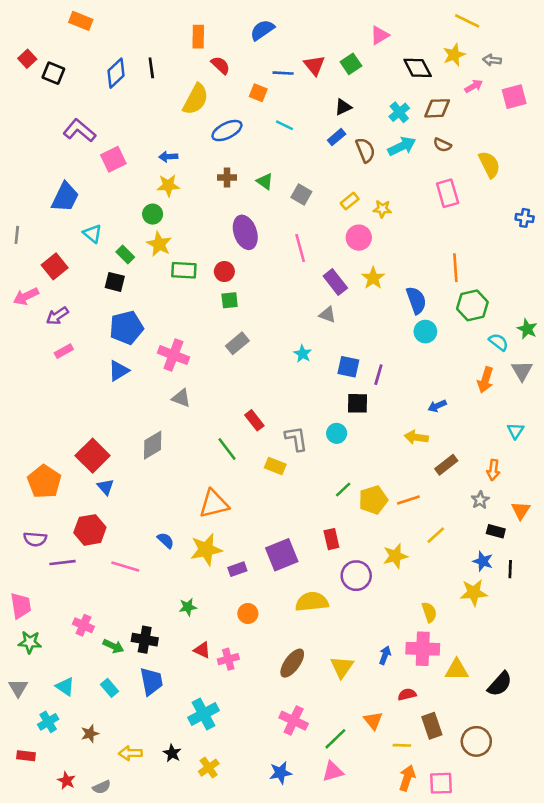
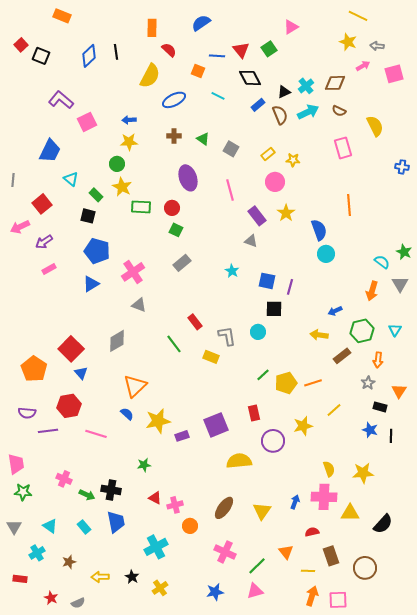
yellow star: (454, 55) -> (348, 42), turned -30
black diamond: (418, 68) -> (250, 78), moved
black triangle: (343, 107) -> (284, 92), moved
green square: (230, 300) -> (176, 230), turned 32
green hexagon: (472, 305) -> (362, 331), moved
blue pentagon: (126, 328) -> (97, 251), turned 30
pink cross: (173, 355) -> (133, 272), turned 35
orange triangle: (214, 504) -> (135, 386), moved, turned -30
yellow star: (474, 593) -> (363, 473), moved
orange circle: (248, 613) -> (190, 526), moved

